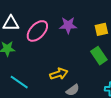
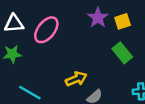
purple star: (68, 25) -> (98, 18), moved, turned -30

